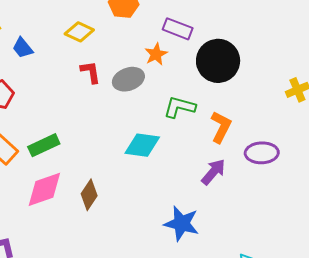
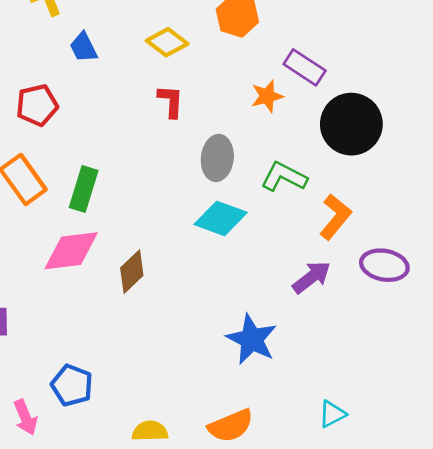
gray ellipse: (128, 79) -> (217, 158), moved, turned -76
green rectangle: (44, 145) -> (84, 189), turned -60

